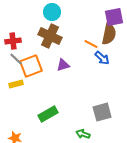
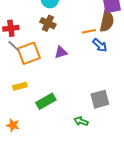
brown cross: (50, 36) -> (48, 23), size x0.7
orange line: (91, 44) -> (89, 31), turned -40
yellow rectangle: (16, 84) -> (20, 86), moved

